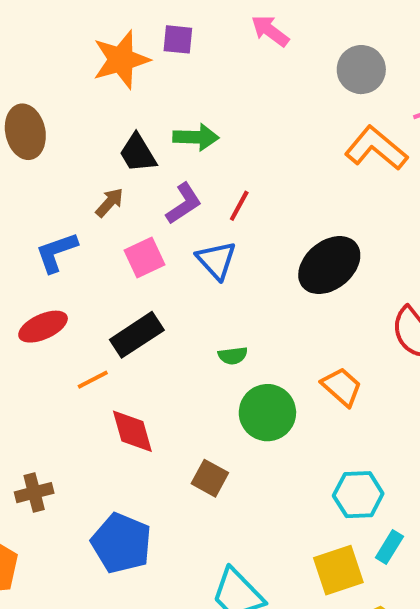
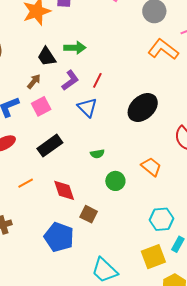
pink square: (144, 257) -> (41, 106), moved
orange line: (93, 380) -> (26, 183), moved
green circle: (267, 413) -> (115, 181), size x0.7
red diamond: (132, 431) -> (64, 190), moved
blue pentagon: (121, 543) -> (59, 237), moved

